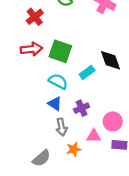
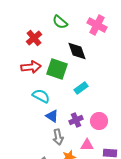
black diamond: (110, 60) -> (77, 51), moved
cyan semicircle: (58, 81) -> (41, 96), moved
pink circle: (113, 121) -> (99, 121), moved

